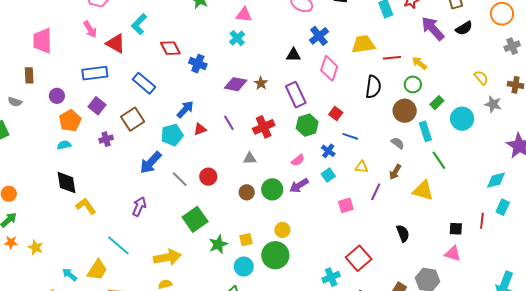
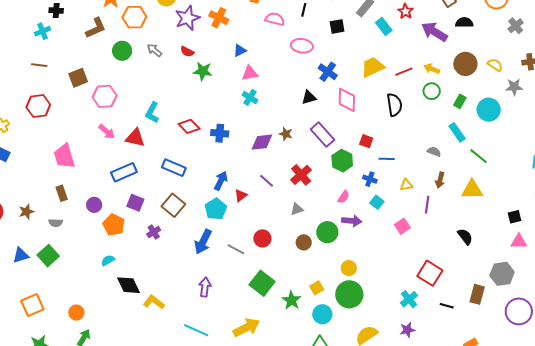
black semicircle: (464, 28) -> (464, 23), turned -132
brown circle: (405, 111) -> (465, 64), moved
cyan semicircle: (64, 145) -> (108, 260), moved
purple arrow: (299, 186) -> (352, 221), turned -126

